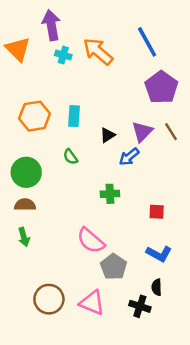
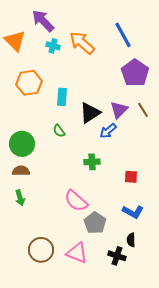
purple arrow: (51, 25) -> (43, 21), turned -35
orange hexagon: (35, 116) -> (29, 83), moved
black triangle: (108, 135) -> (90, 113), size x1.6

